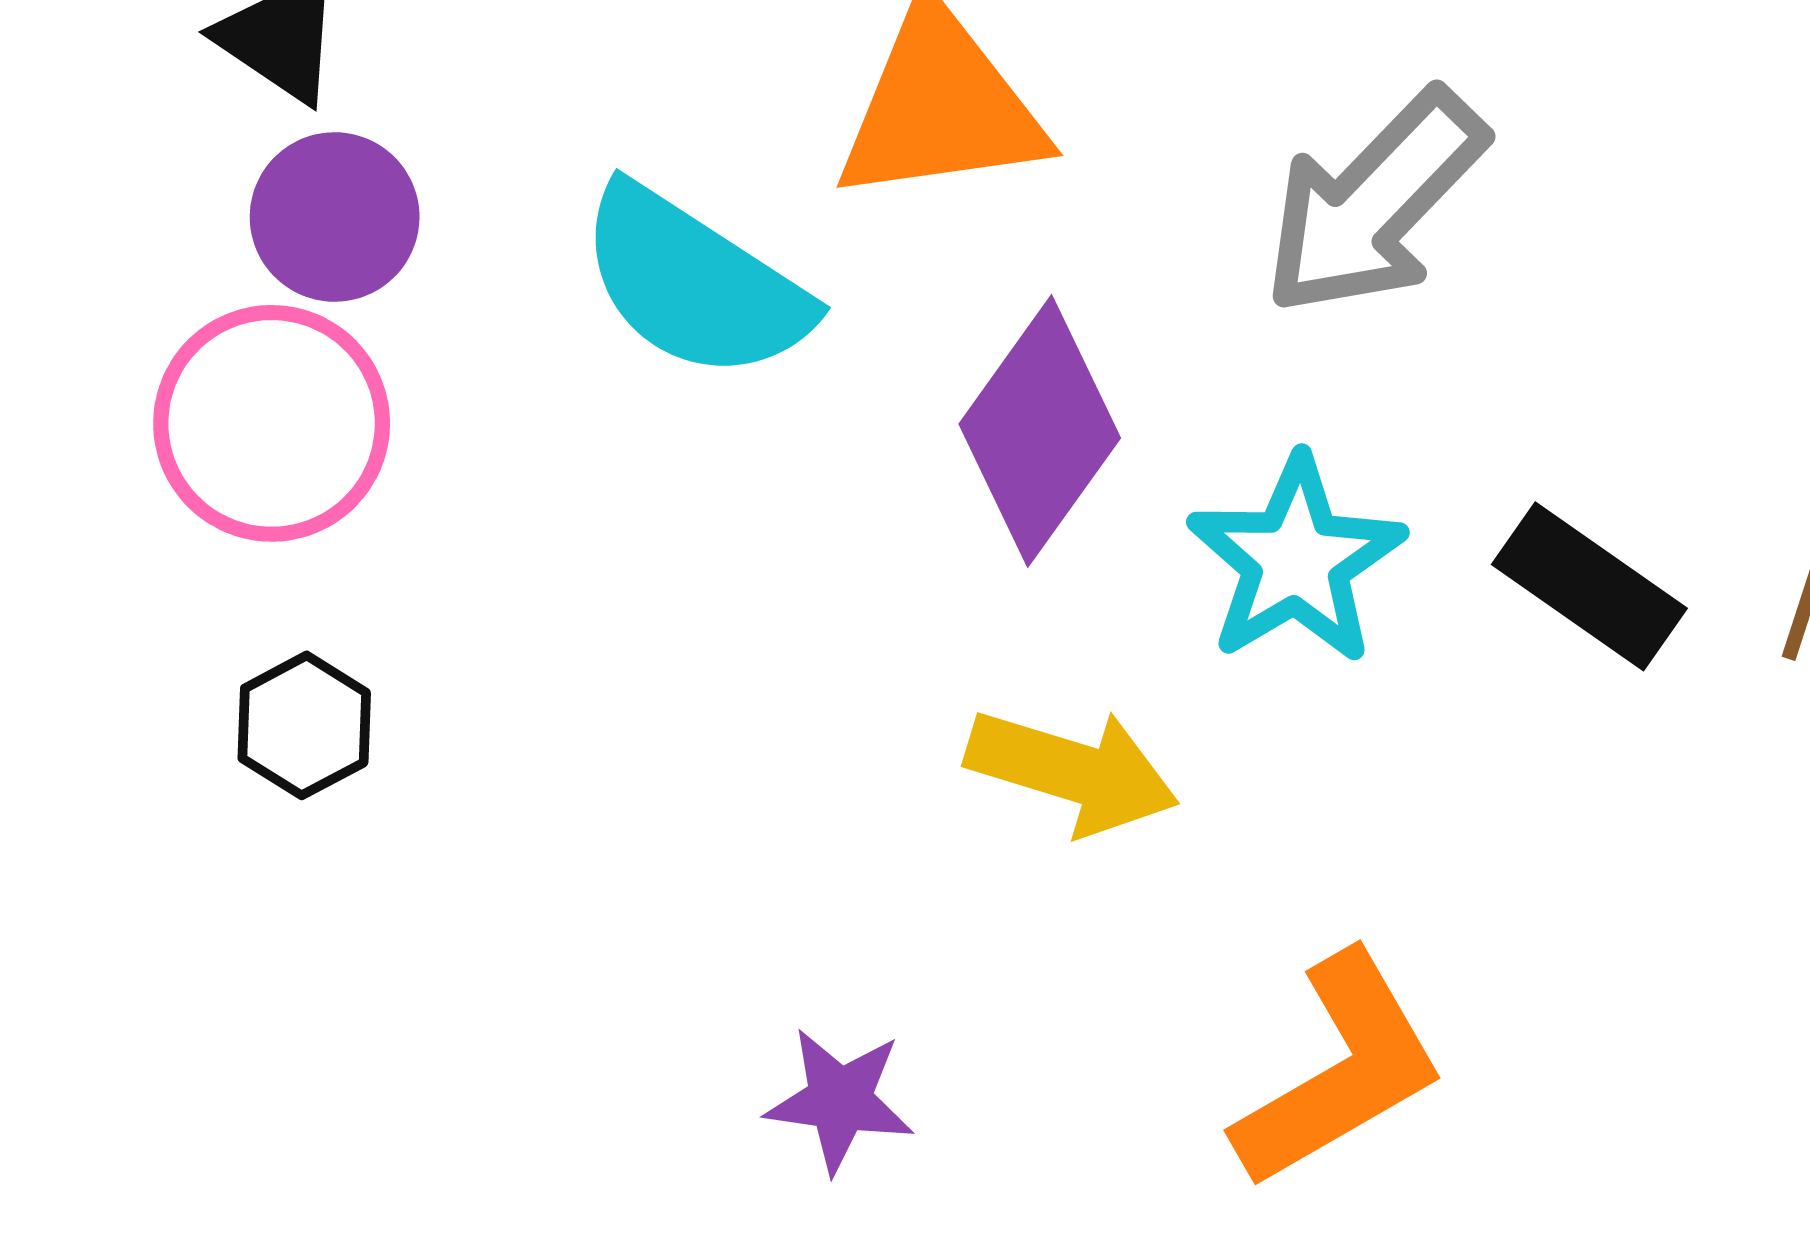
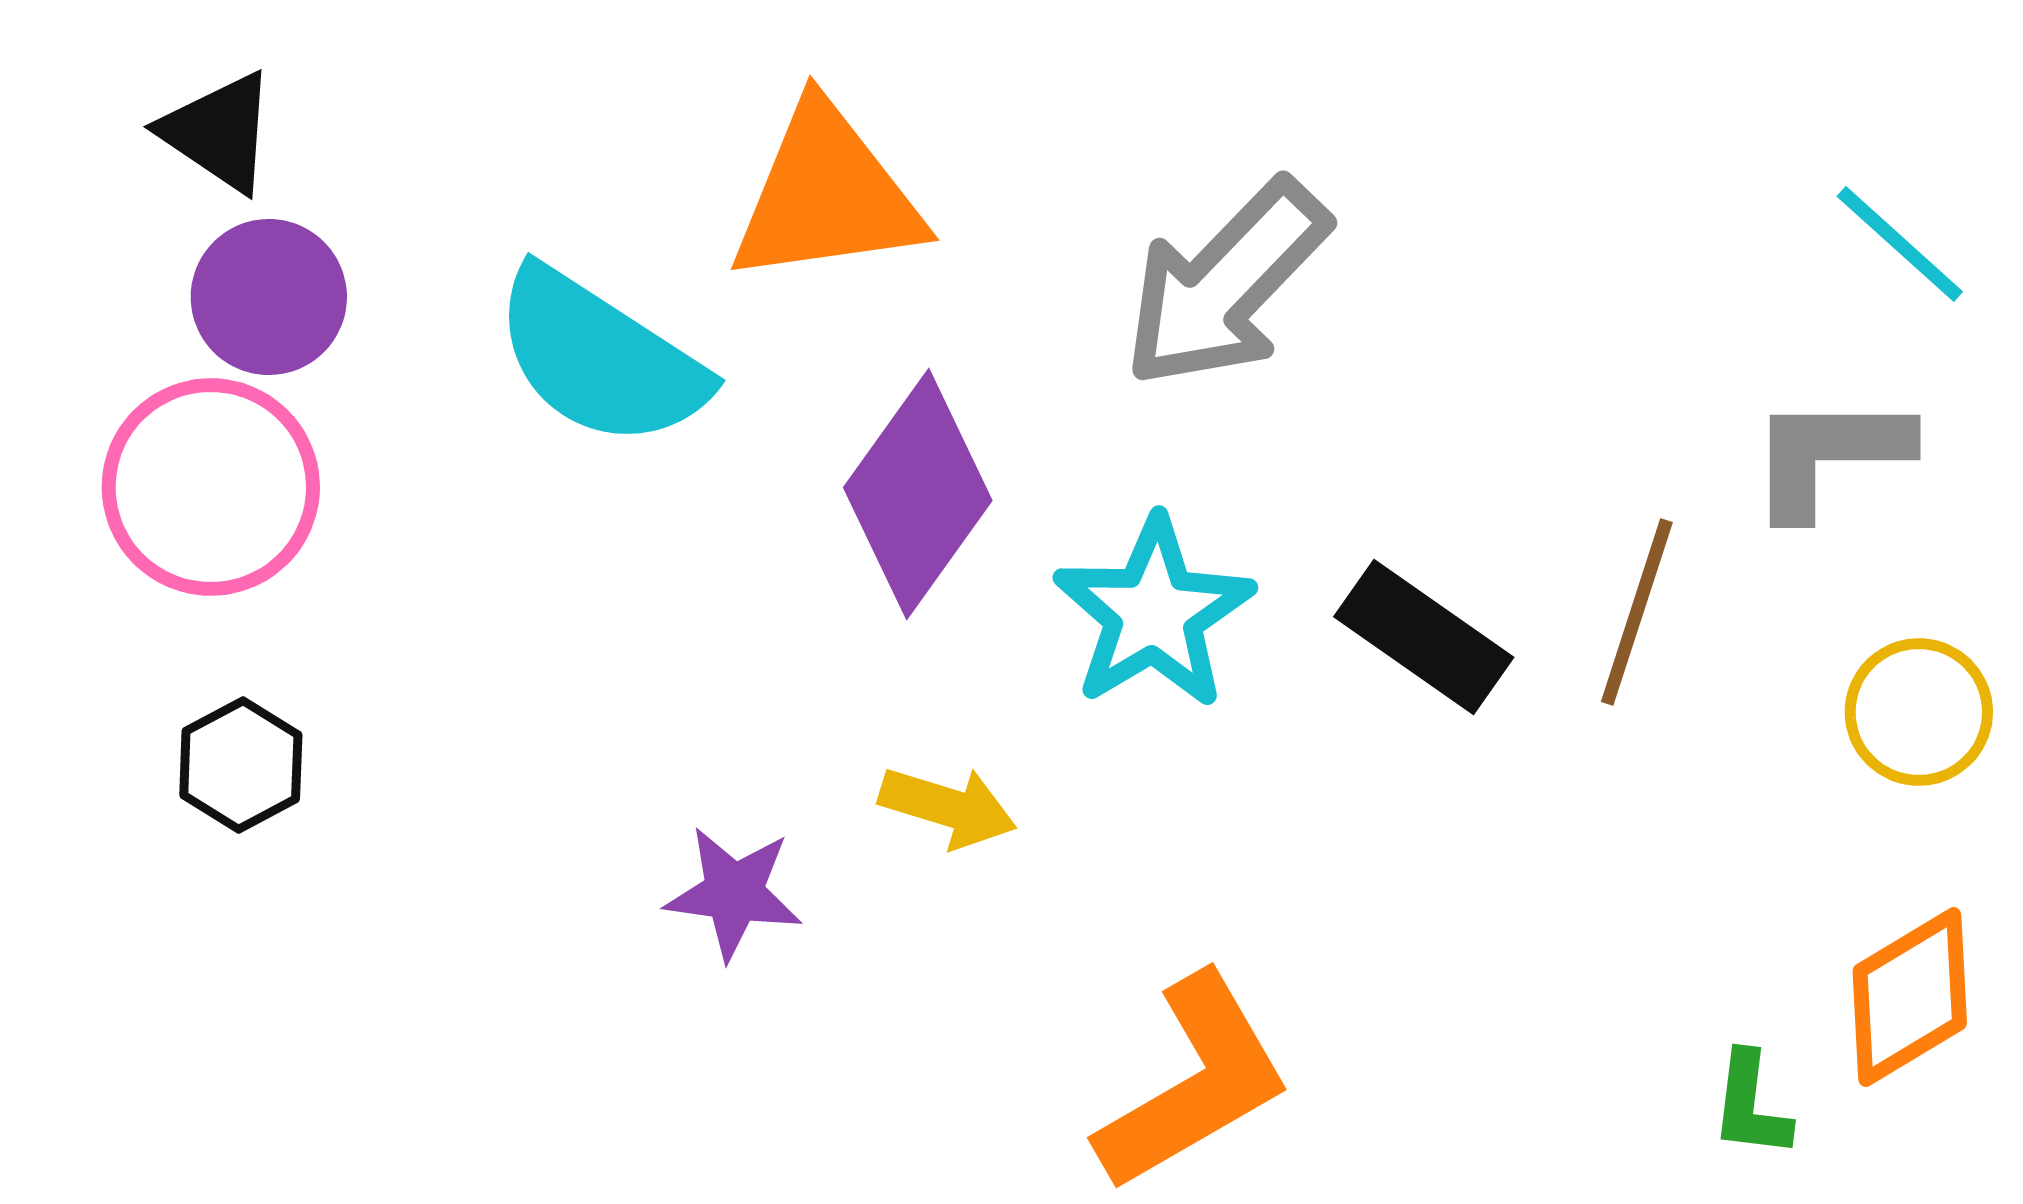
yellow arrow: (1072, 771) -> (948, 807), size x0.7
purple star: (840, 1100) -> (734, 893), moved

